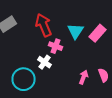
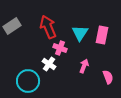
pink rectangle: (98, 33) -> (102, 35), turned -30
pink arrow: (84, 77) -> (84, 66), moved

